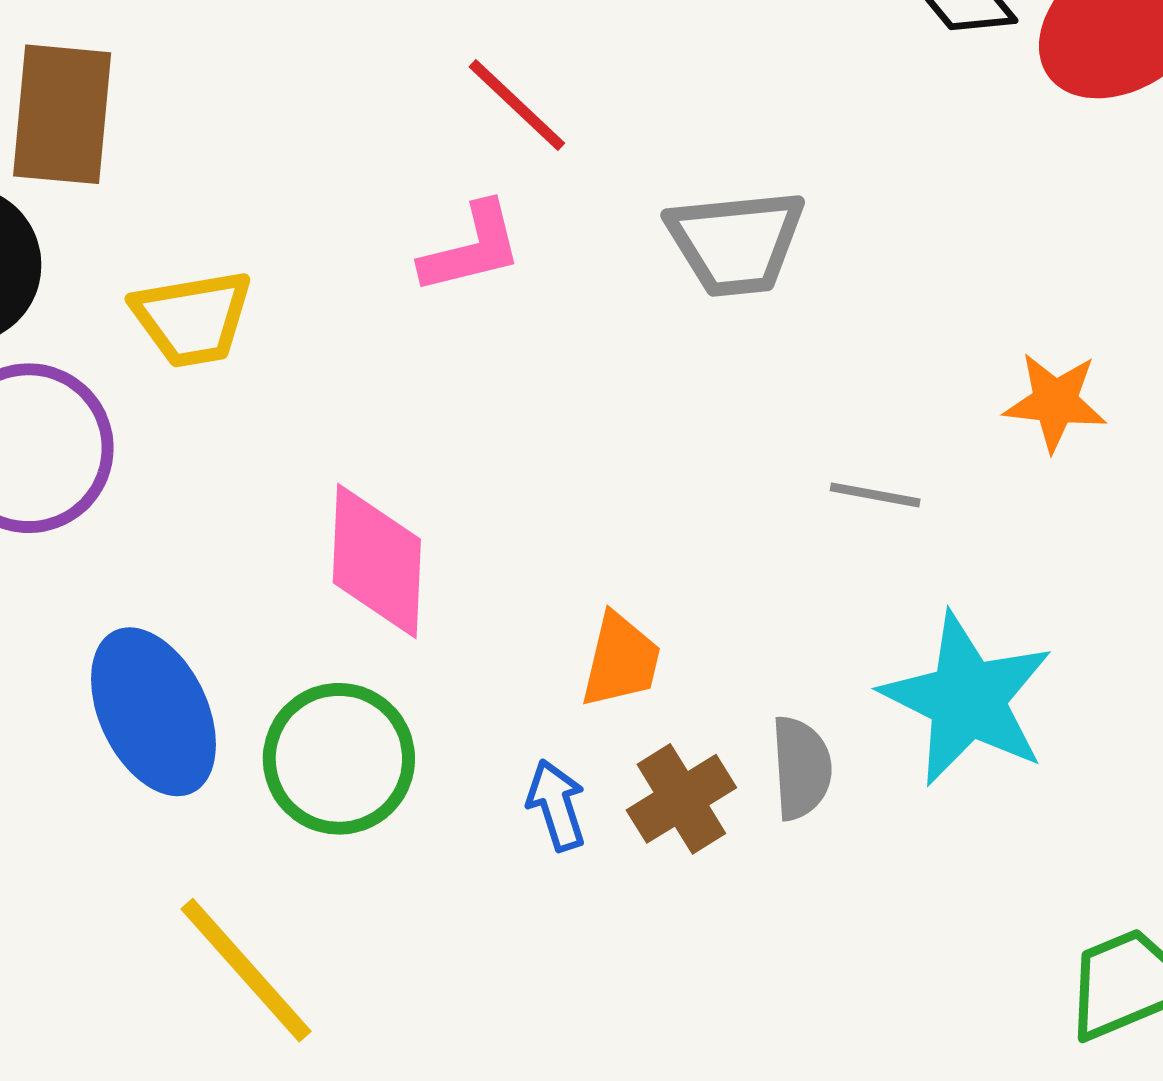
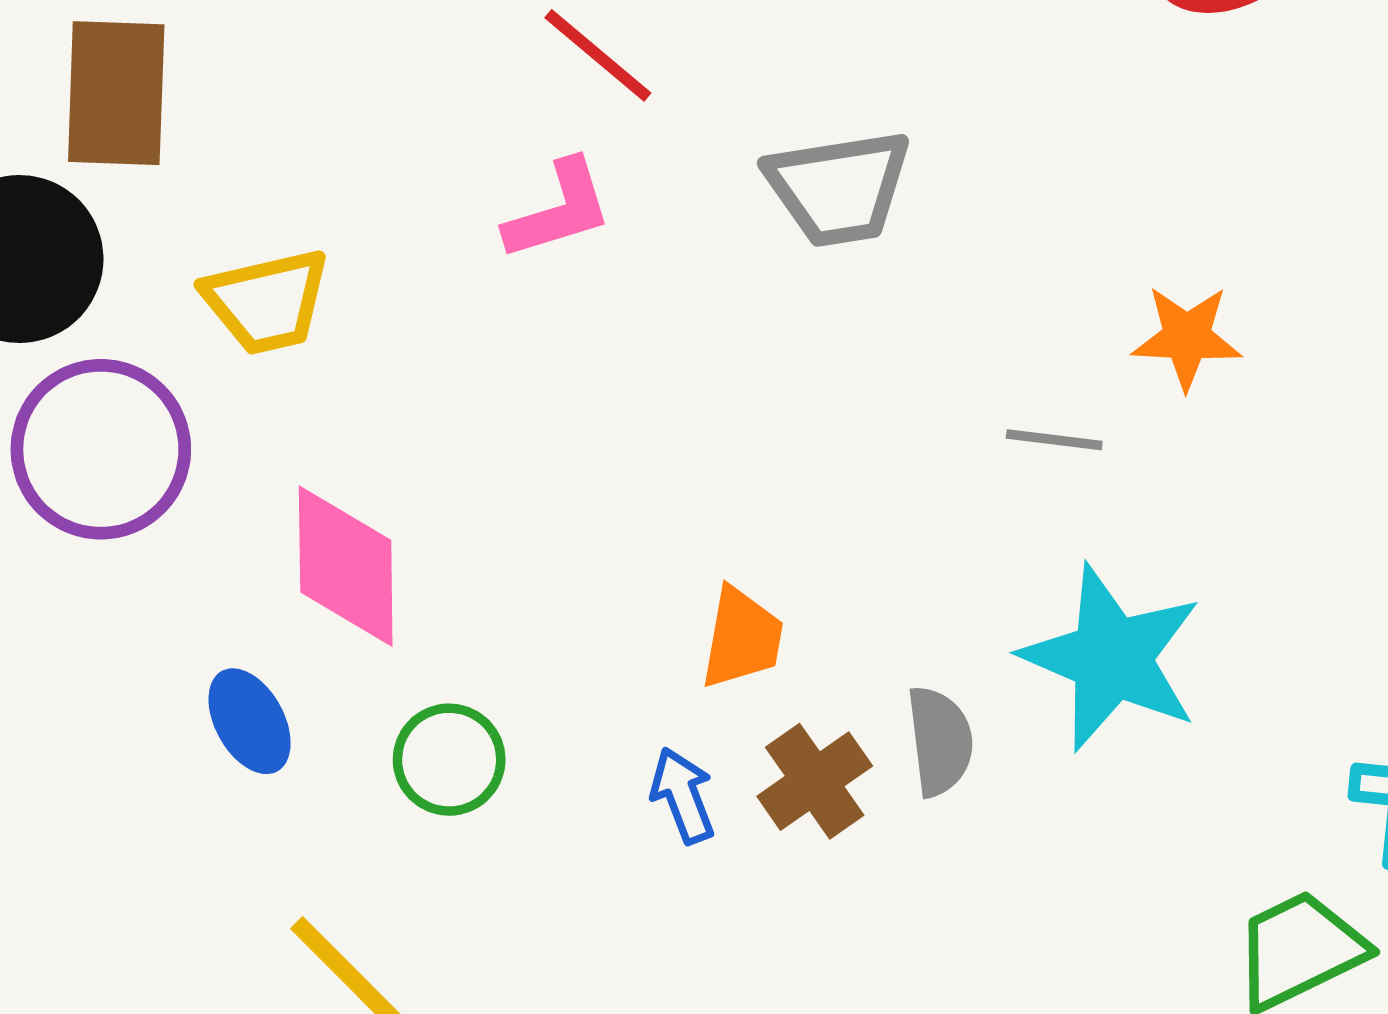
gray line: (875, 495) -> (1054, 440), moved
pink diamond: (377, 561) -> (346, 566), moved
blue ellipse: (153, 712) -> (250, 721), size x0.6
green circle: (339, 759) -> (449, 760), size x0.7

